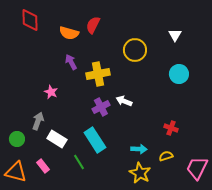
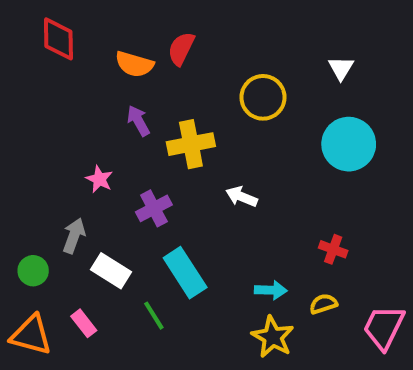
cyan circle: (179, 74) -> (349, 144), size x1.4
purple cross: (101, 107) -> (154, 208), moved

